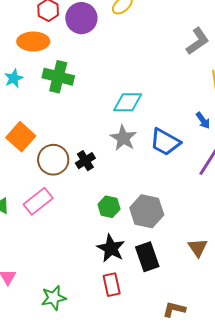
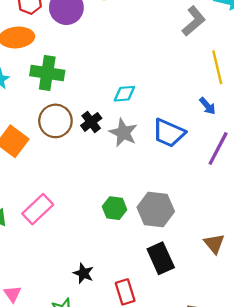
cyan diamond: (128, 102) -> (124, 94), size x0.7
brown circle: (53, 160) -> (55, 121), moved
black cross: (85, 161) -> (91, 122), moved
black star: (111, 248) -> (83, 273), moved, size x0.7

